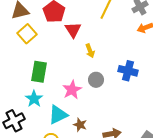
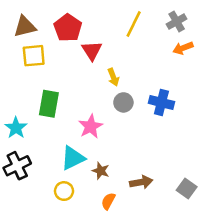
yellow square: (27, 34) -> (34, 56), turned 36
gray circle: (96, 80) -> (123, 102), moved
cyan star: (34, 99) -> (16, 128), moved

